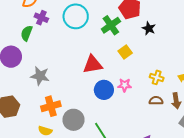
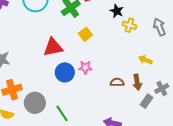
black star: (149, 28) -> (117, 11), moved
yellow cross: (157, 77) -> (129, 25), moved

